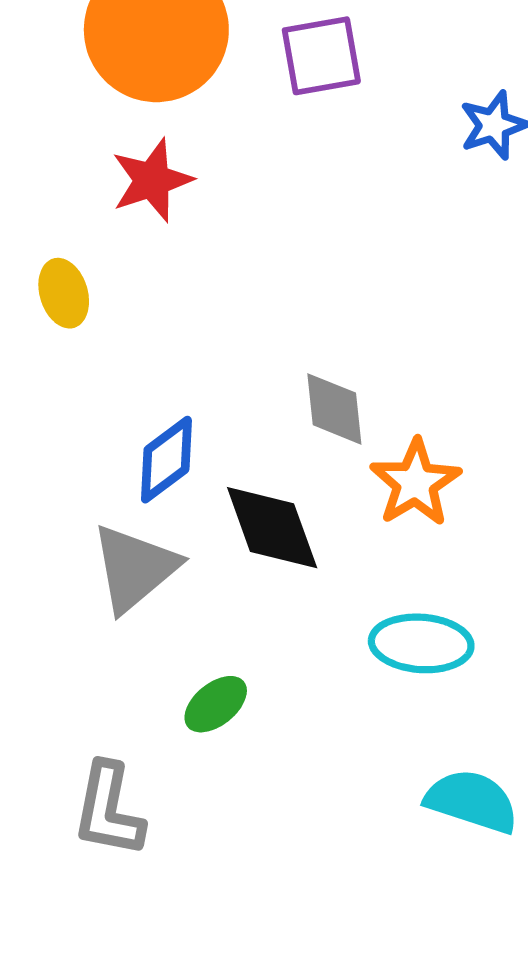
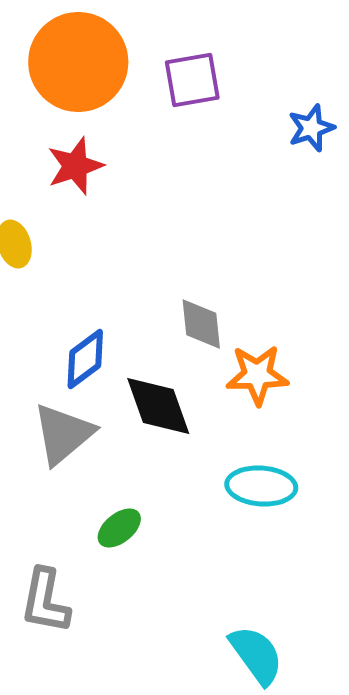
orange star: (415, 483) -> (257, 375), turned 30
cyan semicircle: (472, 801) -> (256, 655), moved, turned 36

